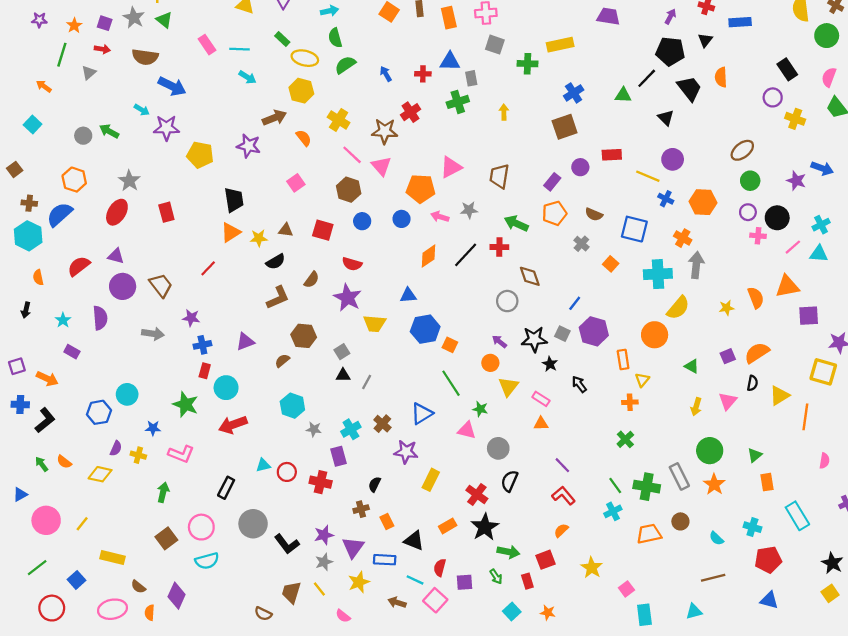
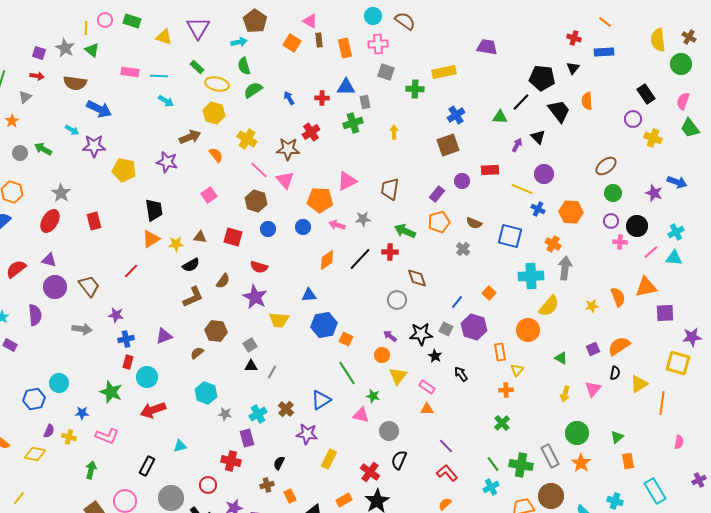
purple arrow: (670, 16) -> (517, 145), moved
orange star: (74, 25) -> (12, 121), moved
pink rectangle: (207, 45) -> (130, 72), turned -48
orange square: (611, 264) -> (489, 293), moved
red circle: (287, 472) -> (208, 485), moved
brown circle: (680, 521) -> (551, 496), size x1.6

